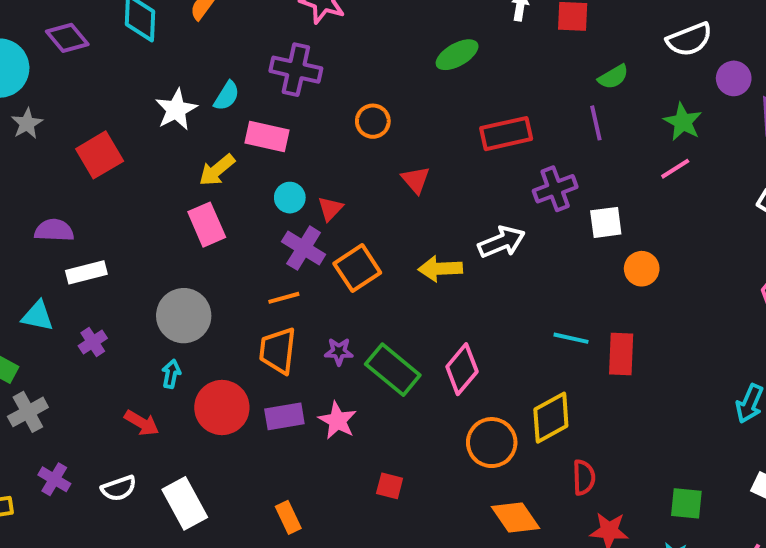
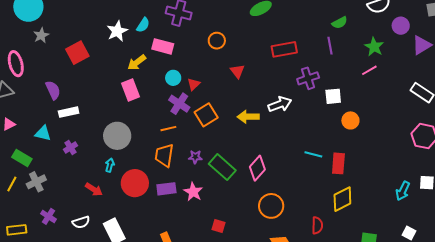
purple semicircle: (54, 230) -> (53, 90), turned 60
yellow diamond: (551, 418) -> (342, 199), moved

